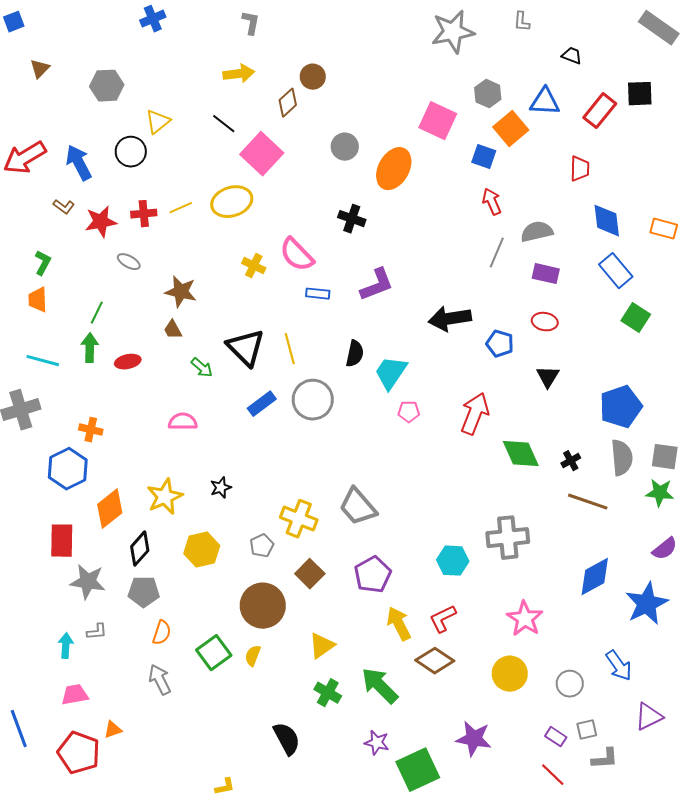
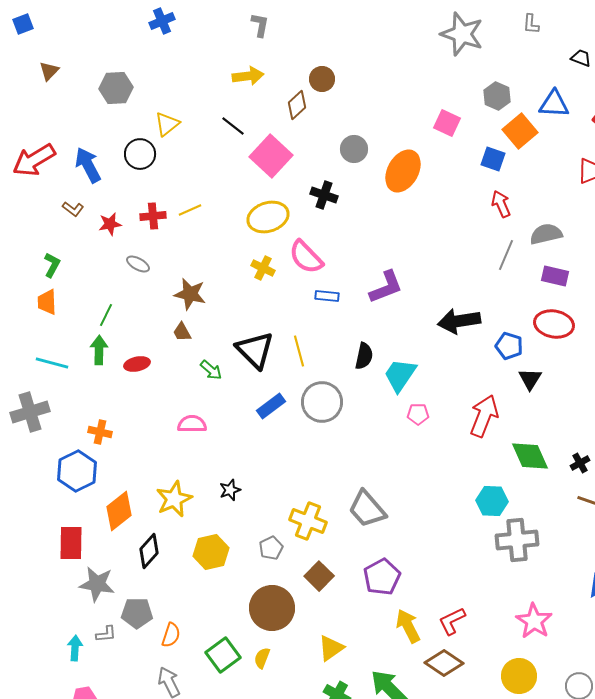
gray star: (453, 32) -> (462, 34), turned 30
pink square: (438, 121) -> (447, 123), size x0.7
yellow ellipse: (232, 202) -> (268, 217), moved
black cross: (352, 219) -> (324, 195), moved
red star: (101, 222) -> (110, 224), size x0.7
red ellipse: (545, 322) -> (554, 324), size x1.5
black triangle: (548, 377) -> (530, 379), moved
cyan hexagon: (453, 561) -> (492, 501), moved
gray pentagon: (144, 592) -> (137, 613), moved

